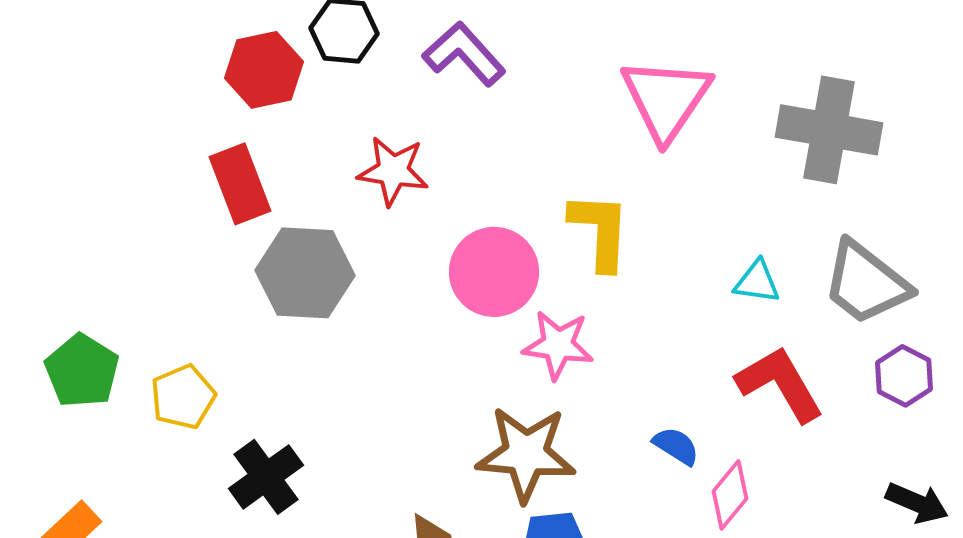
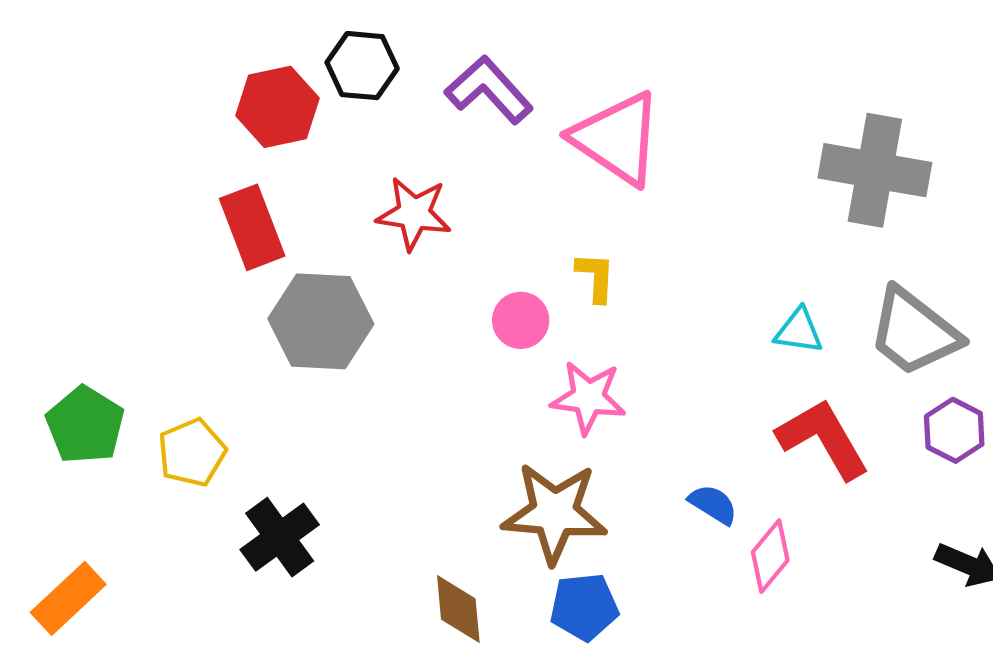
pink triangle: (666, 99) -> (617, 139), moved, turned -30
yellow L-shape: (600, 231) -> (596, 277), moved, size x0.6
pink circle: (494, 272) -> (521, 320), size x0.6

